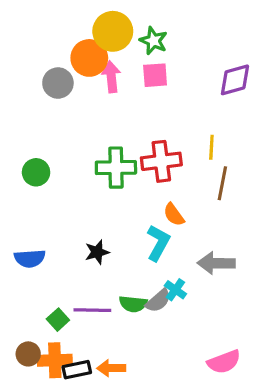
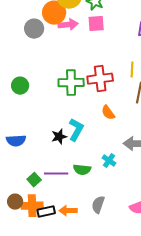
pink arrow: (111, 77) -> (68, 25), turned 90
cyan L-shape: (158, 243) -> (76, 130), moved
gray semicircle: (158, 301) -> (98, 205), moved, turned 150

